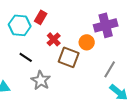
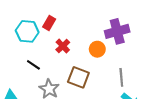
brown square: (69, 57) -> (78, 77), moved
gray line: (110, 69) -> (121, 77), turned -36

